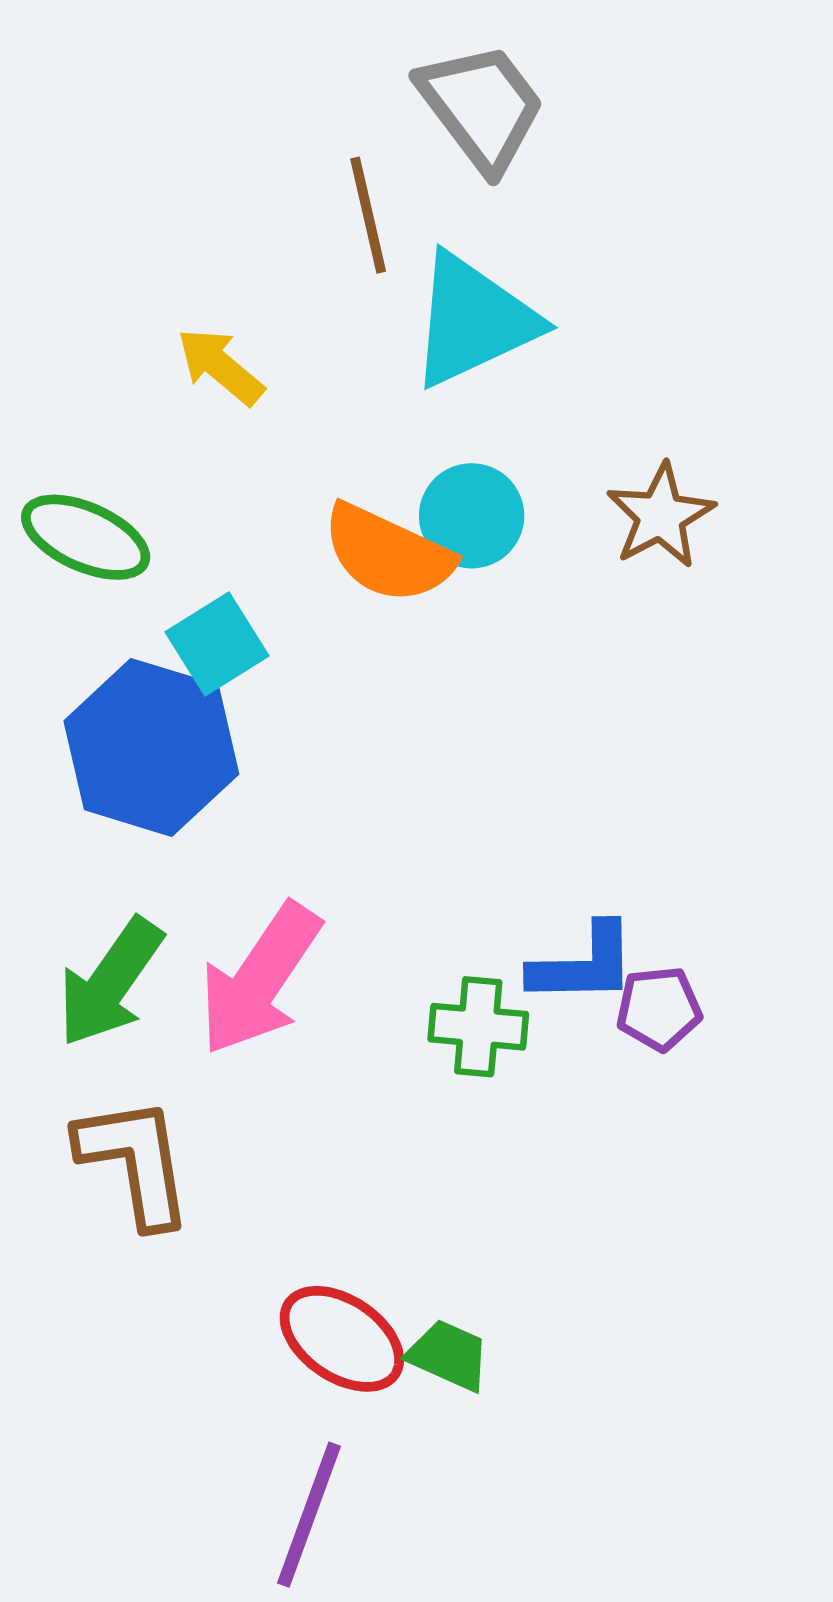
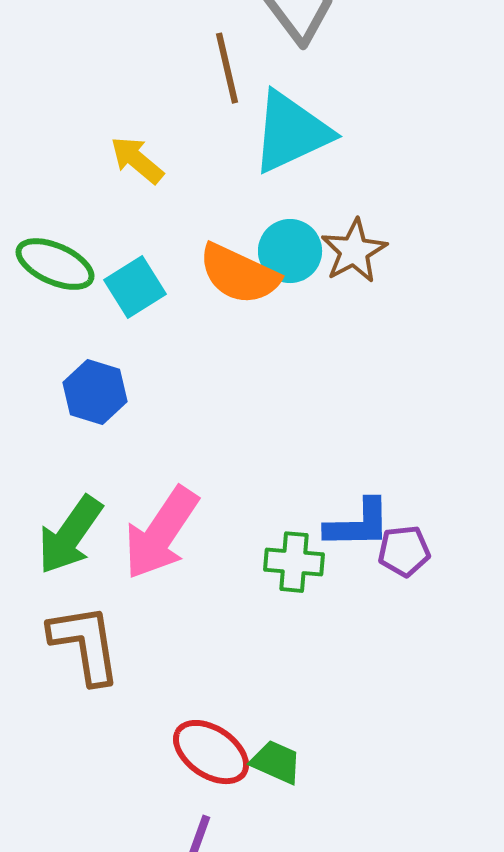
brown star: (661, 516) -> (354, 251), moved
cyan square: (217, 644) -> (135, 287), moved
blue hexagon: (151, 747) -> (95, 392), size x0.6

